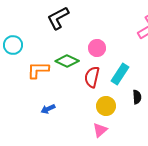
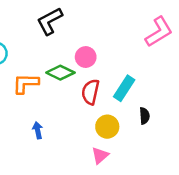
pink circle: (97, 48) -> (86, 57), moved
blue arrow: (48, 109) -> (38, 130), turned 104

